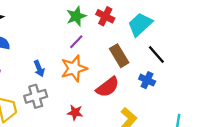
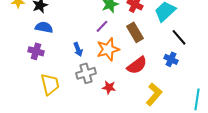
purple line: (76, 42) -> (102, 26), moved
brown rectangle: (119, 56) -> (135, 32), moved
gray cross: (36, 96) -> (86, 73), moved

